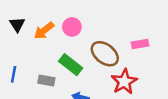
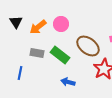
blue line: (14, 74) -> (20, 73), moved
gray rectangle: (46, 80) -> (37, 53), moved

